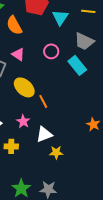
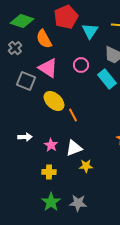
pink triangle: (18, 54) -> (48, 68), size x1.5
pink star: (23, 121) -> (51, 145), moved
yellow cross: (11, 146) -> (49, 172), moved

